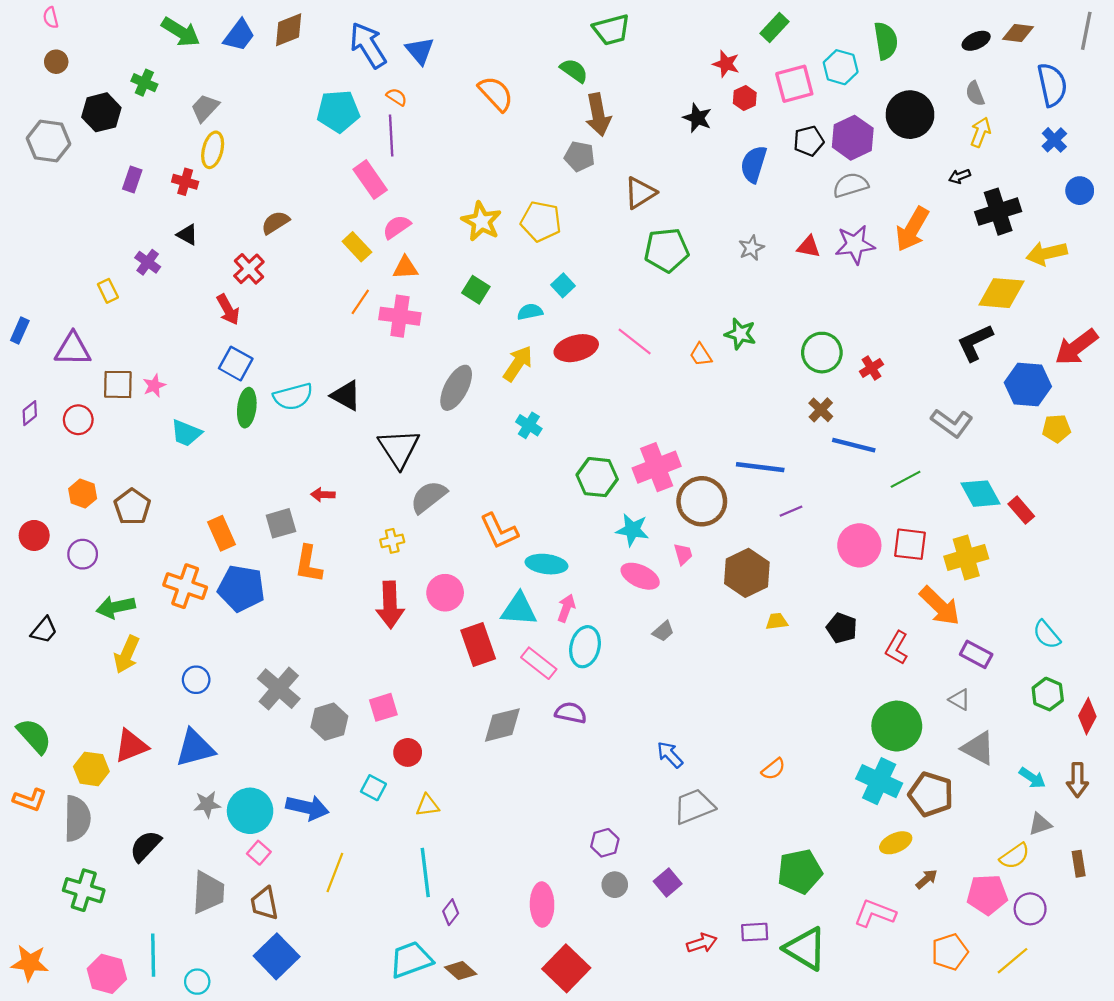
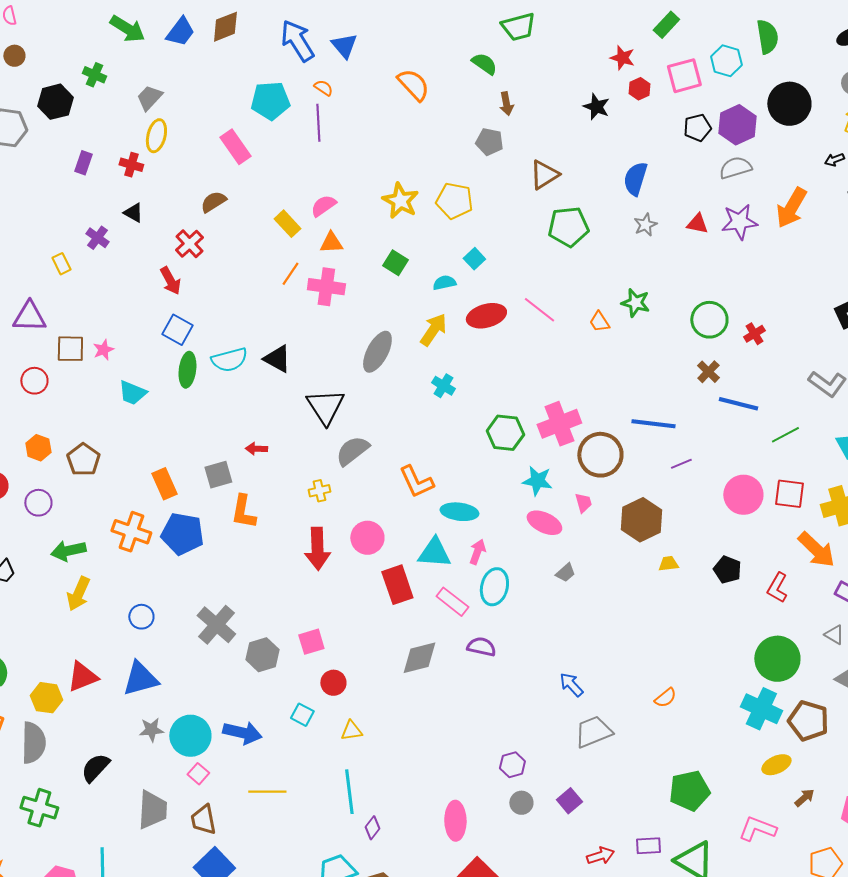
brown arrow: (598, 115) -> (506, 104), size x0.6
blue semicircle: (754, 164) -> (635, 179), moved
pink rectangle: (370, 180) -> (235, 147), moved
yellow line: (335, 873) -> (267, 792), turned 69

